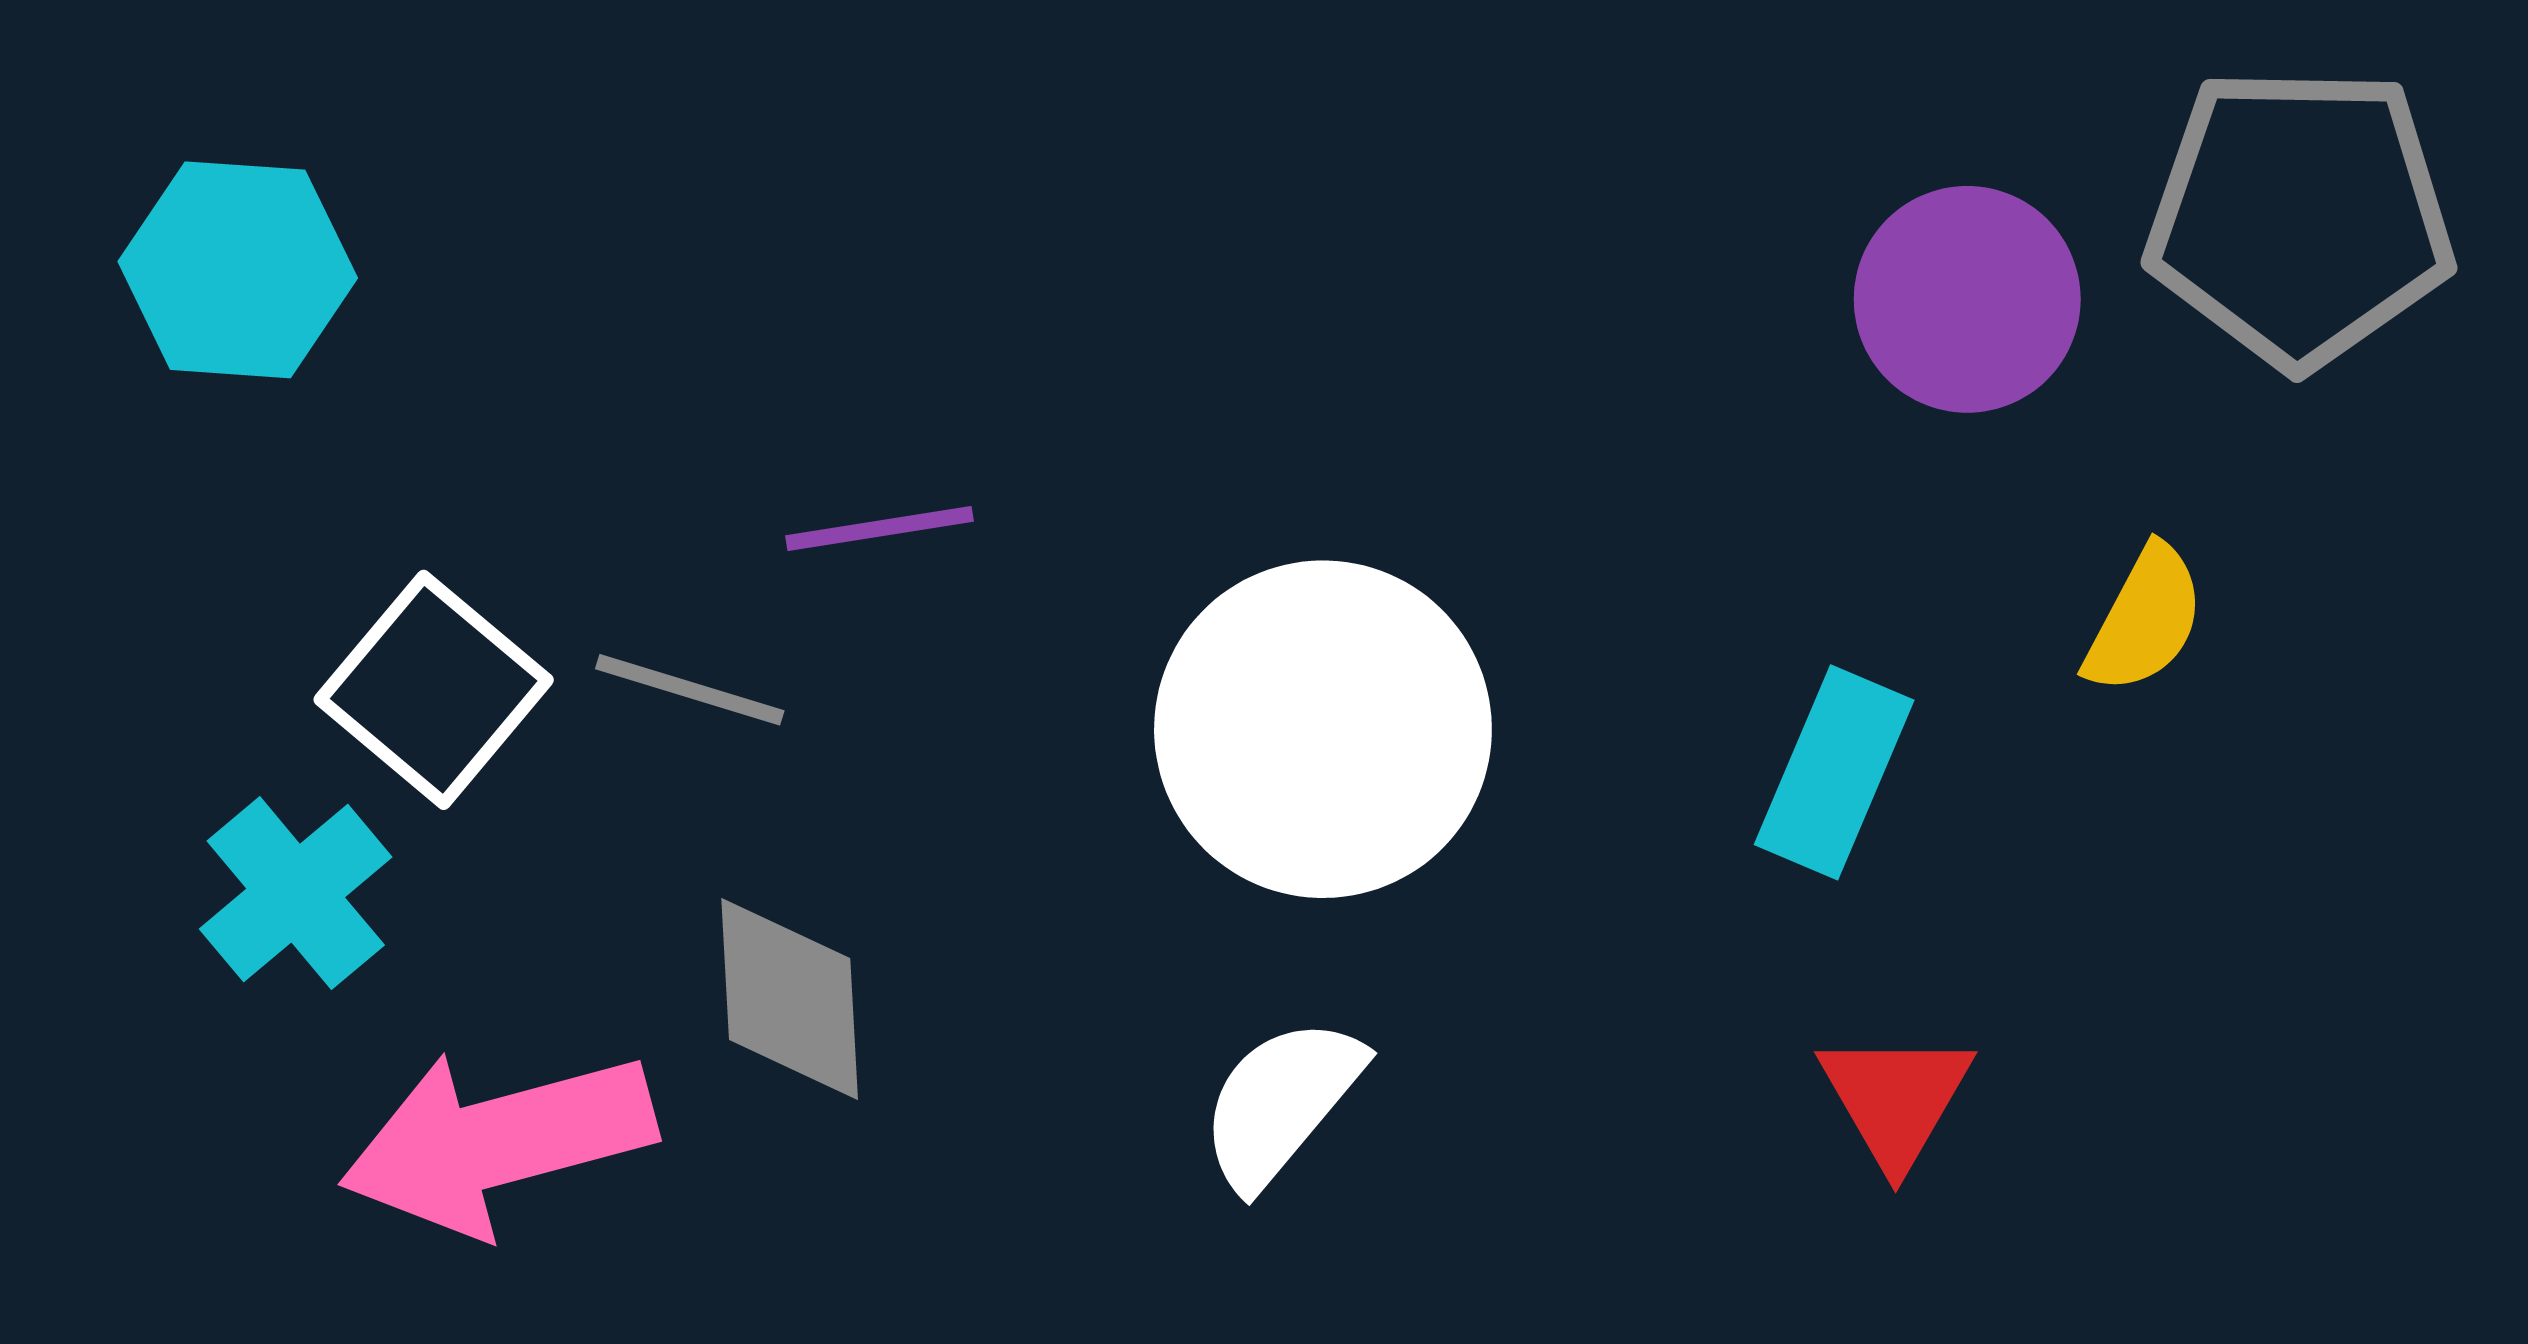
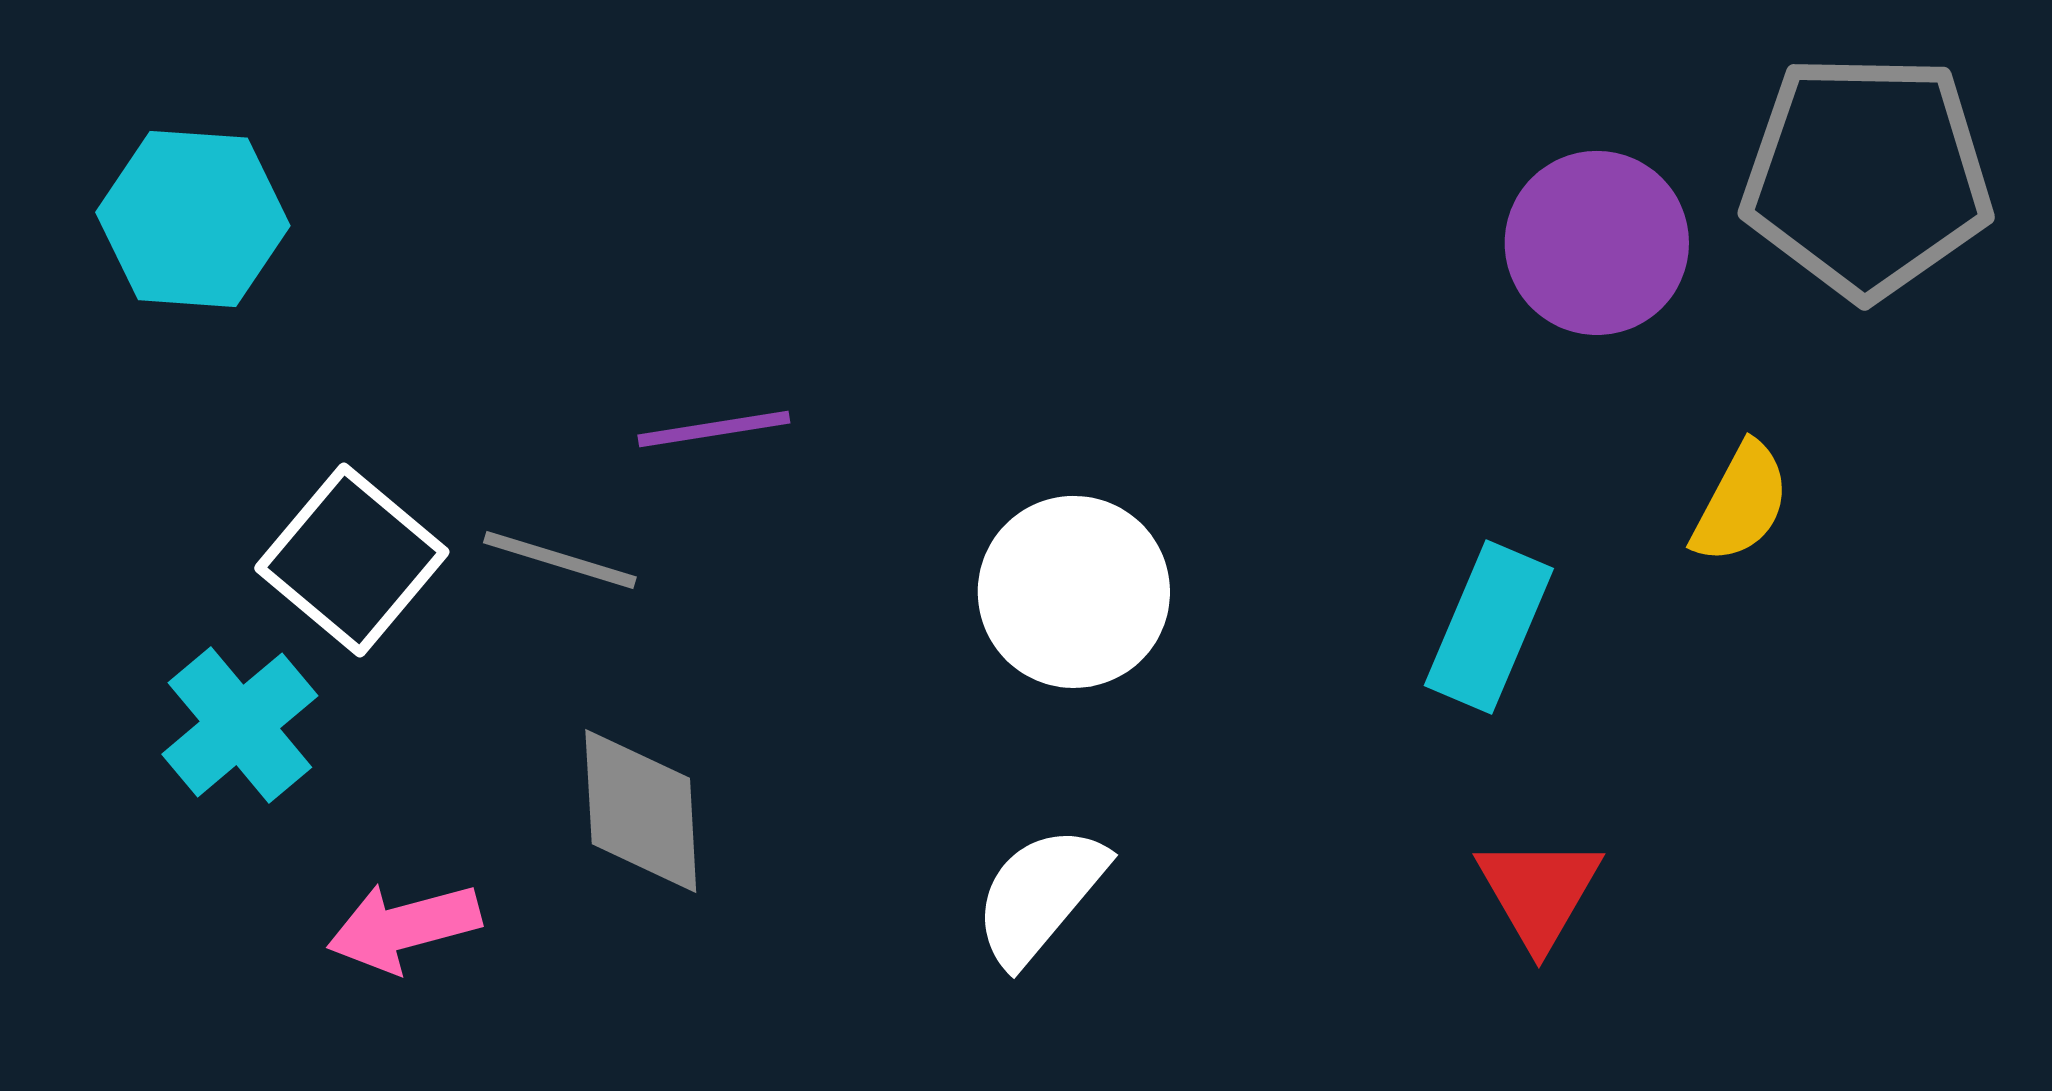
white circle: (1323, 729) -> (1074, 592), size x0.7
pink arrow: (498, 1142) -> (404, 927), size x0.6

